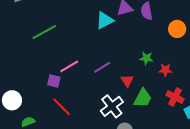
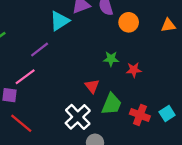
orange circle: (177, 29) -> (129, 22), moved
purple line: (102, 67) -> (40, 49), moved
red cross: (175, 97) -> (140, 115), moved

